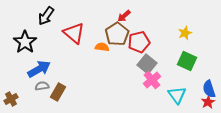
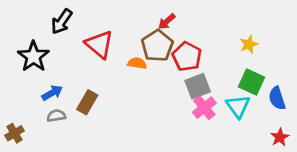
red pentagon: (139, 42) -> (187, 56), turned -30
gray square: (147, 64) -> (198, 86), turned 30
blue arrow: (39, 69) -> (52, 93), size x0.7
blue semicircle: (209, 89) -> (277, 98), moved
brown rectangle: (58, 92) -> (87, 102), moved
cyan triangle: (177, 95) -> (238, 106), moved

